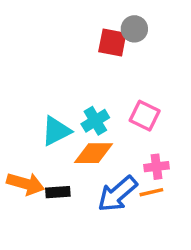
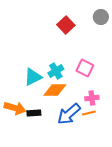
gray circle: (134, 29) -> (101, 17), moved
red square: (112, 42) -> (66, 25), turned 36

